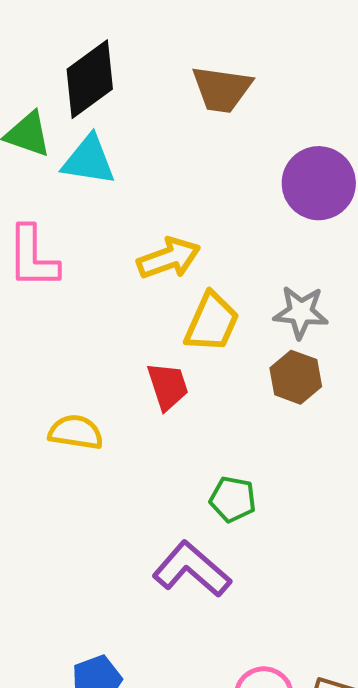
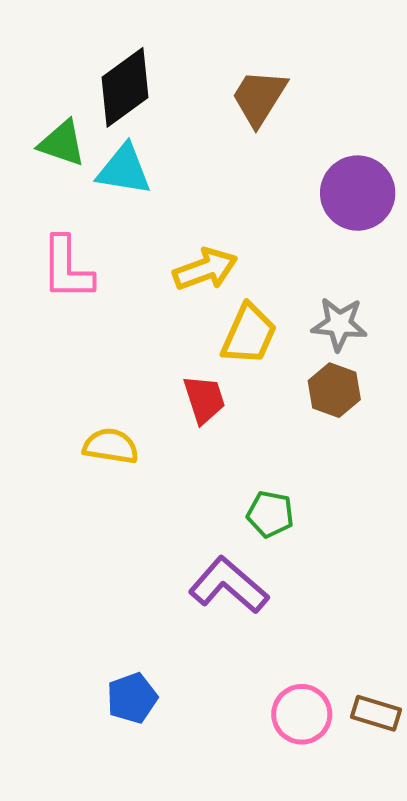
brown trapezoid: (222, 89) -> (259, 98), turned 114

